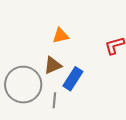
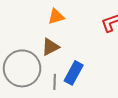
blue rectangle: (73, 79) -> (74, 73), moved

